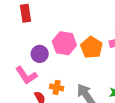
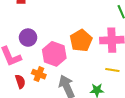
pink hexagon: (64, 43) -> (54, 54), moved

